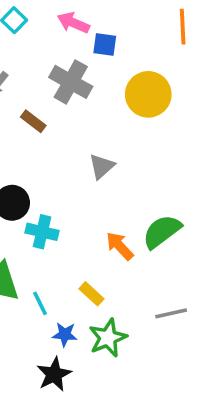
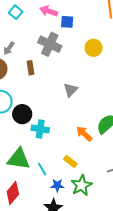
yellow circle: (148, 94) -> (94, 48), size x0.7
brown rectangle: (33, 121) -> (31, 68), turned 48

